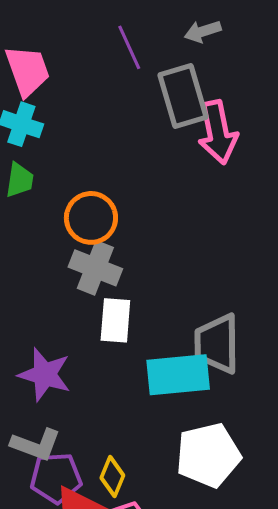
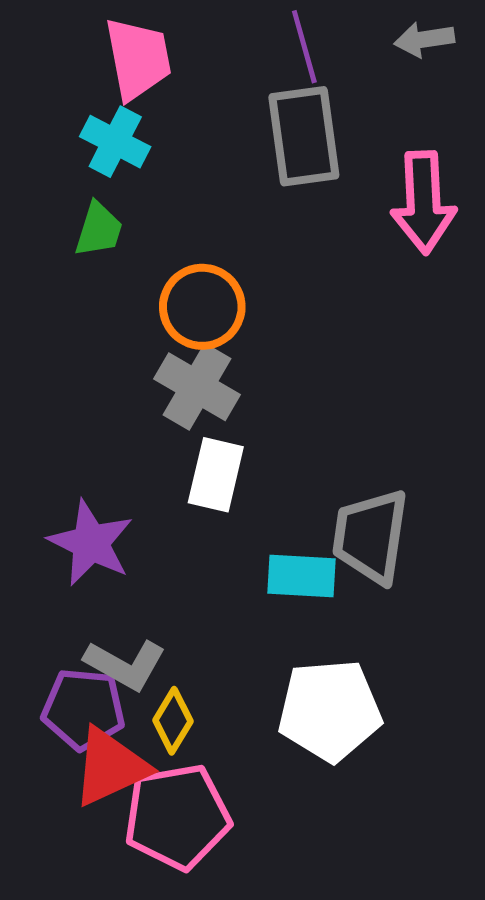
gray rectangle: (183, 96) -> (304, 136), moved
cyan rectangle: (178, 375) -> (302, 576), size x0.7
gray L-shape: (36, 445) -> (125, 665), moved

